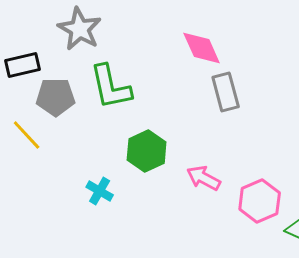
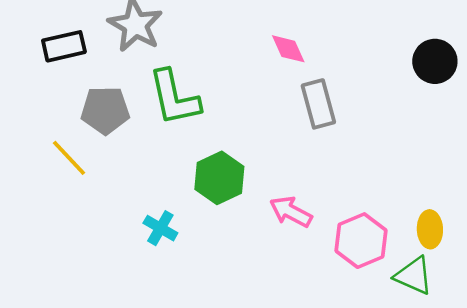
pink diamond: (202, 48) -> (288, 49), size x0.7
black rectangle: (23, 65) -> (64, 46), moved

